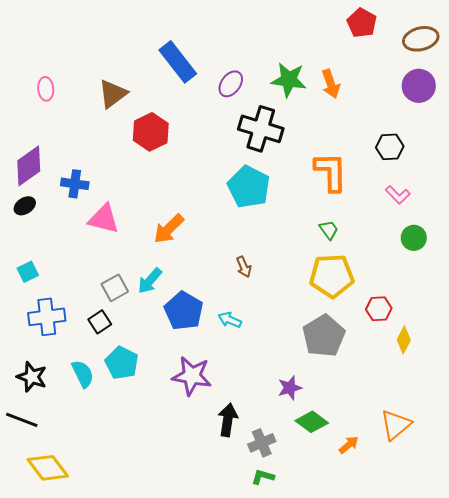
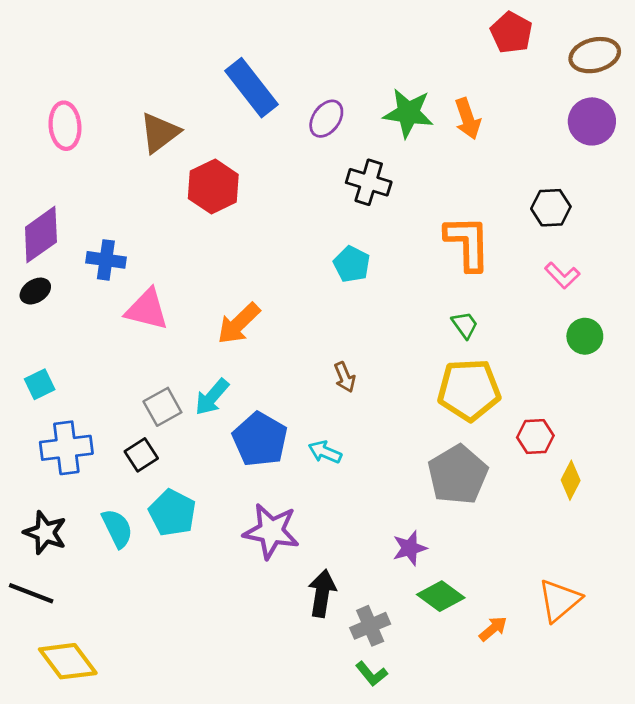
pink ellipse: (46, 89) -> (65, 126), size x1.4
black cross: (261, 129) -> (369, 182), size x0.7
cyan pentagon: (249, 187) -> (352, 264), size x0.6
green L-shape: (263, 477) -> (372, 674), turned -145

